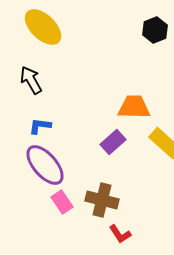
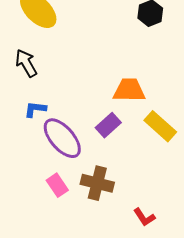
purple ellipse: (45, 165) -> (62, 138), moved
red L-shape: (120, 234) -> (144, 217), moved

